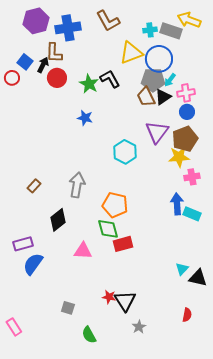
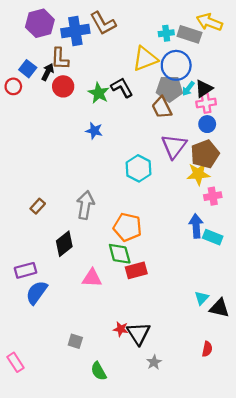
brown L-shape: (108, 21) -> (103, 23), moved
black triangle: (163, 97) -> (204, 89), moved

